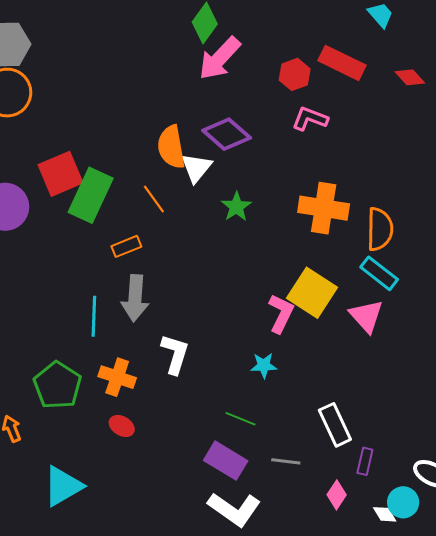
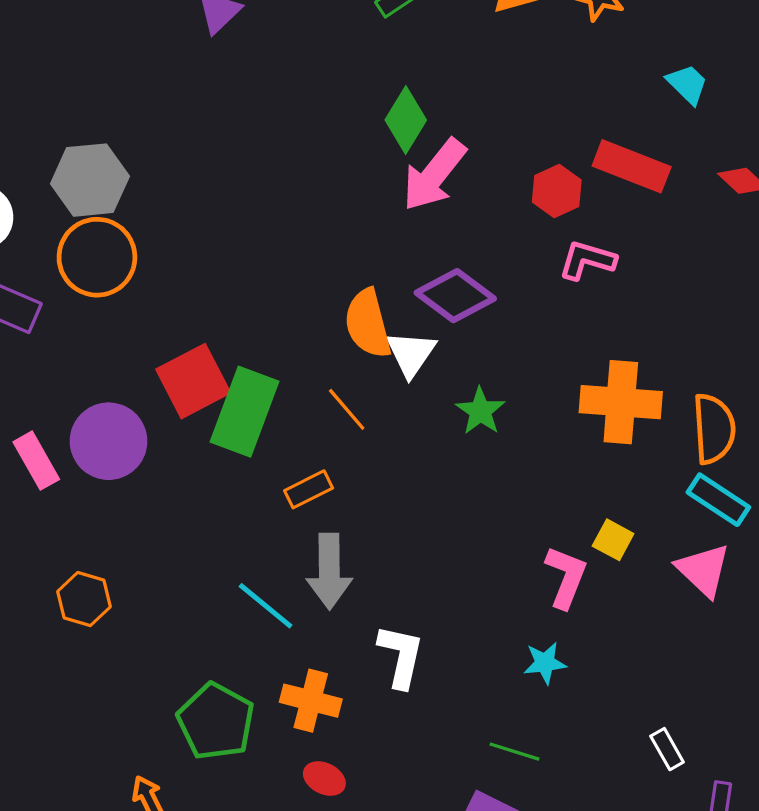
yellow square: (312, 293) -> (613, 540), size x0.5
cyan line: (94, 316) -> (266, 606), turned -48
white rectangle: (335, 425) -> (667, 749), size x0.6

